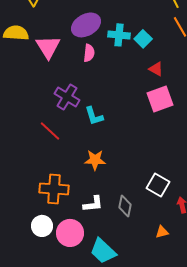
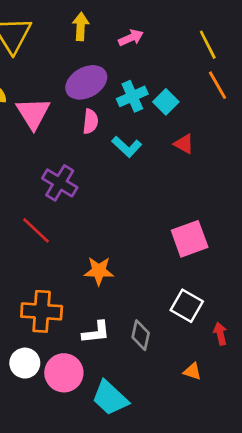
cyan cross: (119, 35) -> (132, 96), turned -30
pink square: (160, 99) -> (190, 239), moved
cyan L-shape: (94, 116) -> (127, 147), moved, turned -30
orange triangle: (162, 232) -> (192, 371), turned 32

